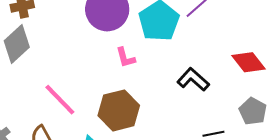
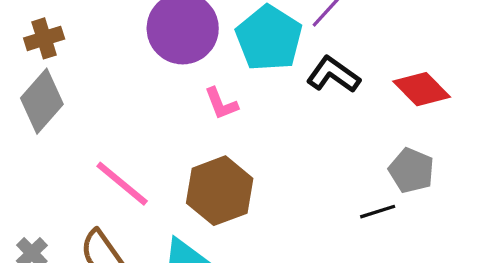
black L-shape: (193, 79) -> (333, 75), moved
gray pentagon: (253, 111) -> (411, 171), moved

